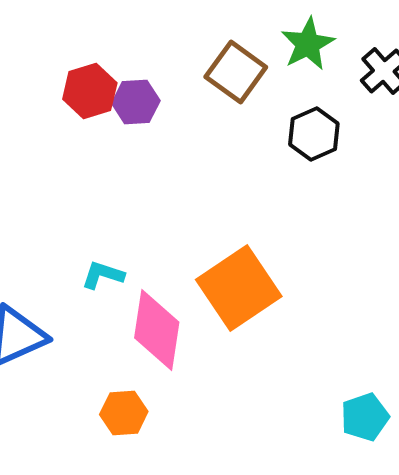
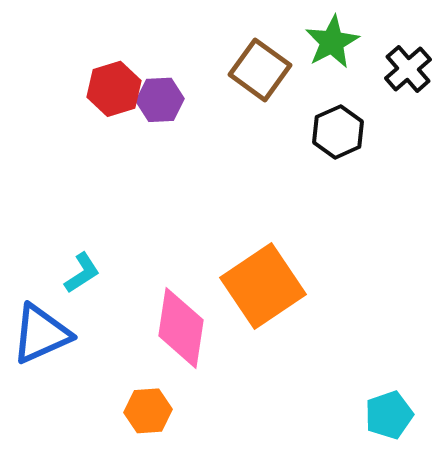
cyan L-shape: (103, 275) -> (82, 273), moved, turned 129

